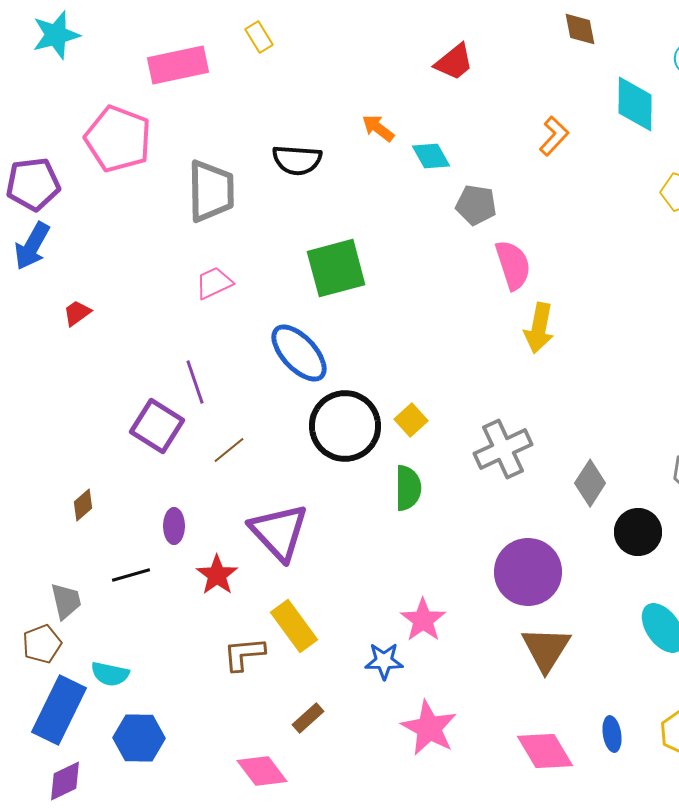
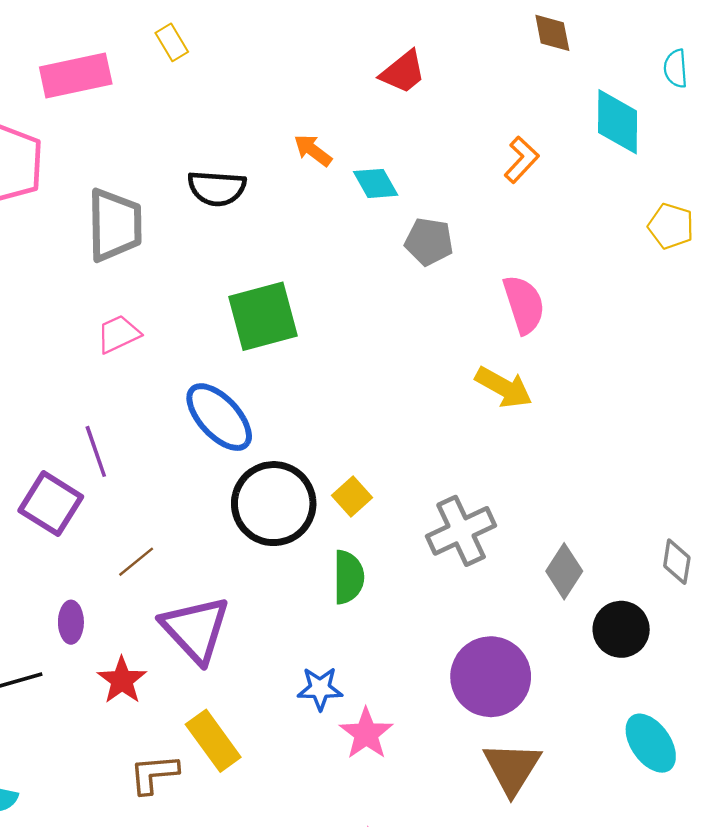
pink semicircle: (513, 265) -> (524, 304), moved
yellow arrow: (539, 328) -> (504, 387), turned -72
brown line: (229, 450) -> (136, 562), moved
blue star: (384, 661) -> (320, 689), moved

